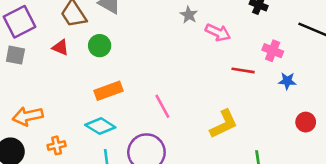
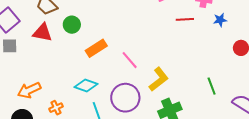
red triangle: (60, 47) -> (42, 33), size x1.5
orange rectangle: (108, 91) -> (96, 48), moved
yellow L-shape: (224, 124) -> (159, 79), moved

